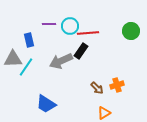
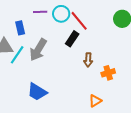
red line: (88, 33) -> (79, 21), turned 55
gray arrow: (61, 61) -> (38, 50), moved, turned -35
brown arrow: (97, 88) -> (88, 60), moved, turned 48

